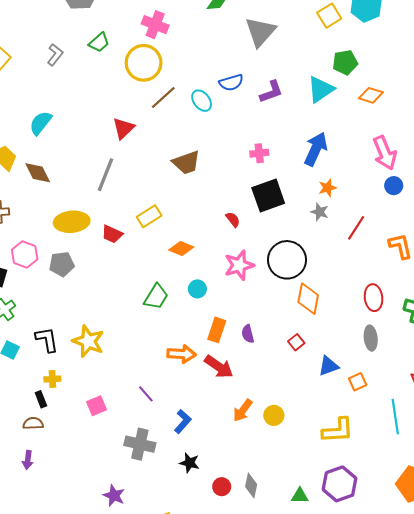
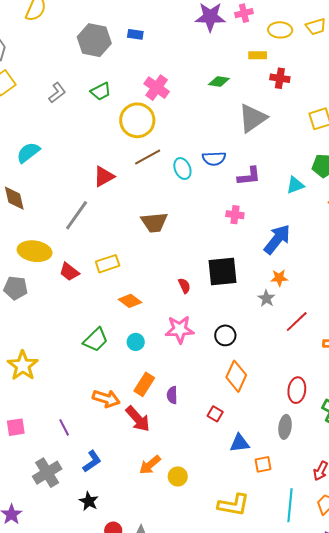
cyan triangle: (321, 89) -> (295, 185), size x0.7
pink cross: (259, 153) -> (235, 215), moved
black circle: (287, 260) -> (225, 335), size x0.6
red square: (296, 342) -> (215, 414), turned -35
gray cross: (140, 444) -> (47, 473), turned 32

